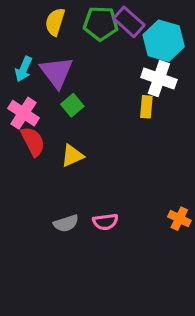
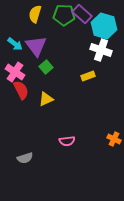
cyan arrow: (24, 69) -> (15, 44), turned -77
yellow rectangle: (146, 107) -> (88, 76), moved, turned 64
gray semicircle: (66, 223) -> (25, 158), moved

